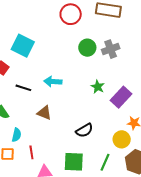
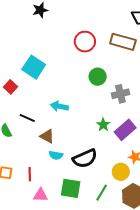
gray cross: (111, 49) -> (120, 94), moved
green star: (98, 87) -> (103, 125), moved
black line: (23, 88) -> (27, 118), moved
black semicircle: (84, 130) -> (85, 159), size x1.4
cyan semicircle: (16, 135) -> (56, 155), moved, turned 80

